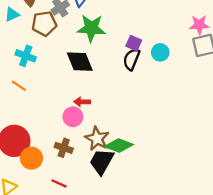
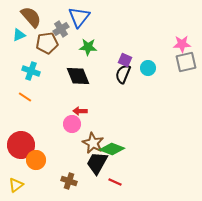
green star: (91, 28) -> (88, 47), size x0.7
brown cross: (64, 148) -> (69, 181), moved
red line: (59, 183) -> (115, 182), moved

